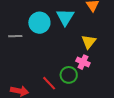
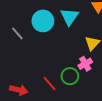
gray line: (15, 36) -> (17, 33), turned 48
pink cross: (83, 62) -> (85, 64), turned 32

